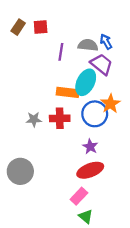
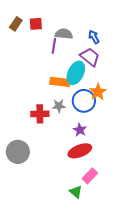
gray semicircle: (88, 45) -> (64, 34), moved
red cross: (60, 118) -> (40, 114), moved
gray star: (34, 119) -> (59, 106), moved
pink rectangle: (79, 196) -> (90, 176), moved

